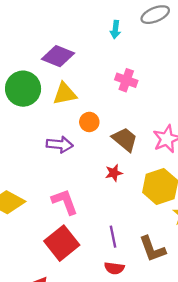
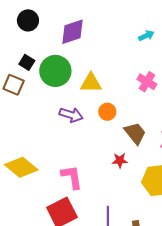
cyan arrow: (115, 30) -> (146, 36), turned -133
purple diamond: (58, 56) -> (72, 32), moved, turned -52
purple arrow: (60, 145) -> (71, 115), moved

